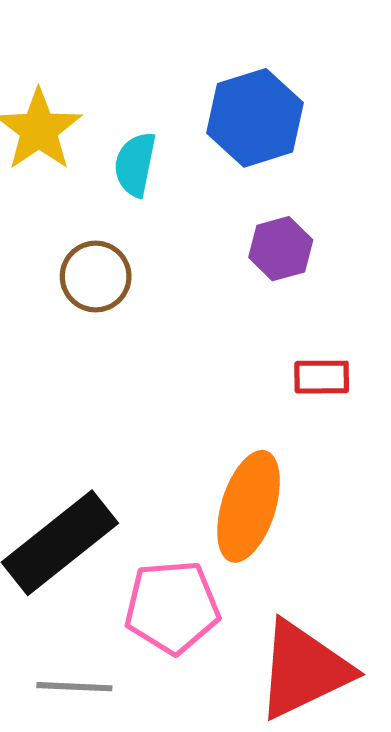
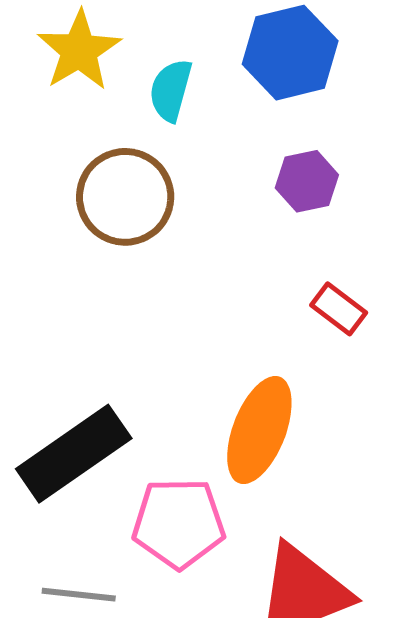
brown circle: (96, 277) -> (125, 197), size x1.4
red rectangle: (322, 377) -> (339, 309), turned 34

